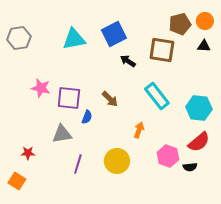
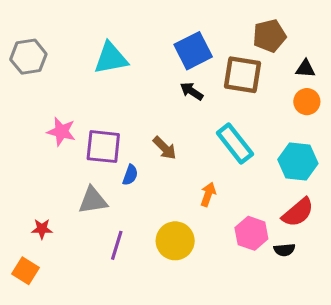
orange circle: (205, 21) -> (307, 102), moved
blue square: (114, 34) -> (193, 51), moved

